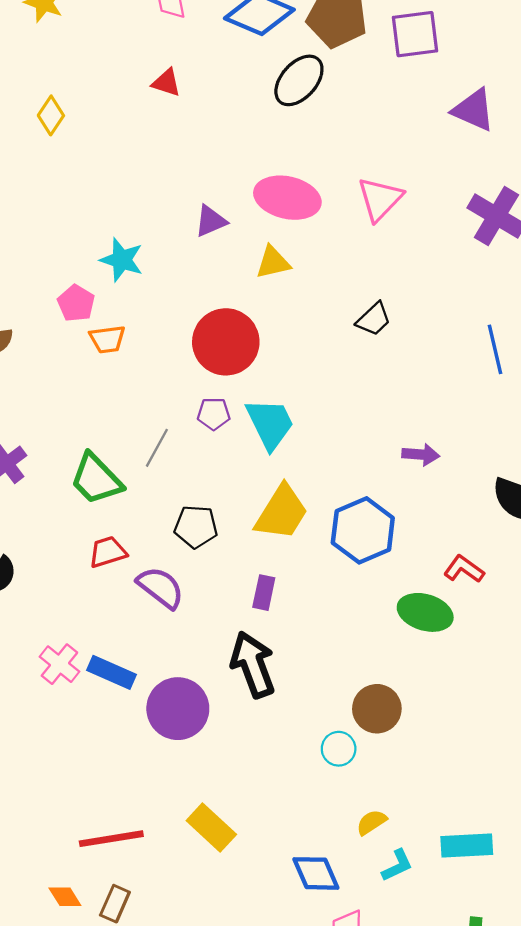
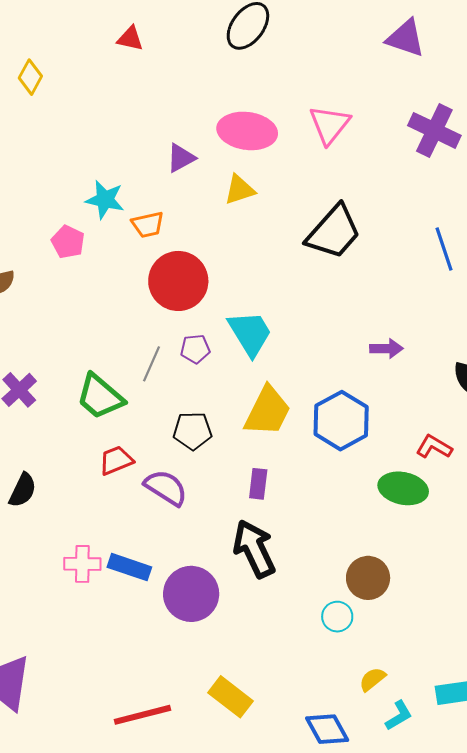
black trapezoid: (374, 319) -> (334, 232), size x1.8
orange trapezoid: (107, 339) -> (148, 225), moved
red circle: (226, 342) -> (178, 281), moved
purple pentagon: (214, 414) -> (195, 349), moved
pink cross: (59, 664) -> (82, 564), turned -33

